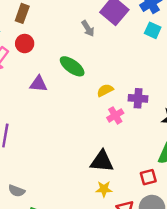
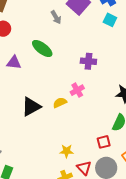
yellow semicircle: (105, 90) -> (60, 103), moved
purple cross: (138, 98) -> (88, 61), moved
black triangle: (102, 161) -> (31, 107), moved, turned -35

